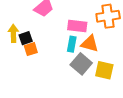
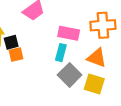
orange triangle: (90, 44) -> (97, 58), moved

